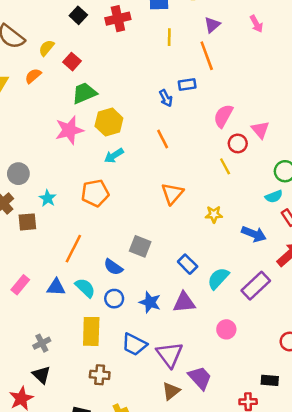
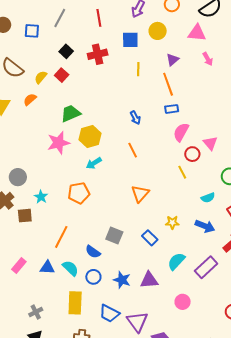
red square: (72, 62) -> (62, 75), moved
blue rectangle: (187, 84) -> (172, 109), moved
cyan semicircle: (274, 196) -> (208, 198), moved
yellow star: (214, 214) -> (172, 222), moved
blue rectangle: (188, 264) -> (150, 238), moved

